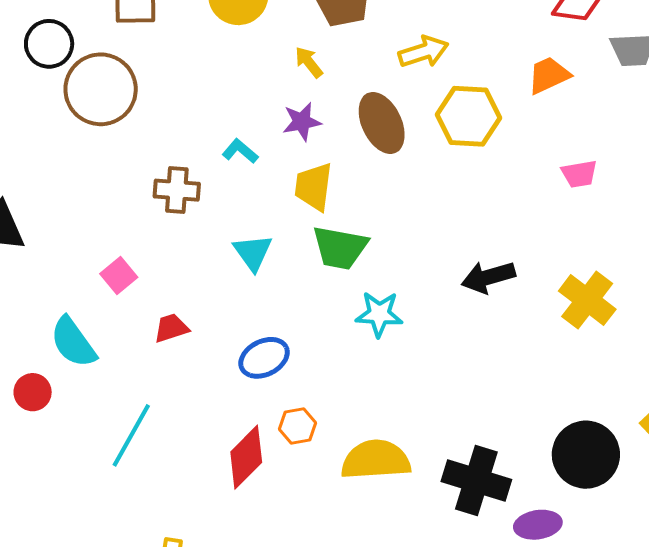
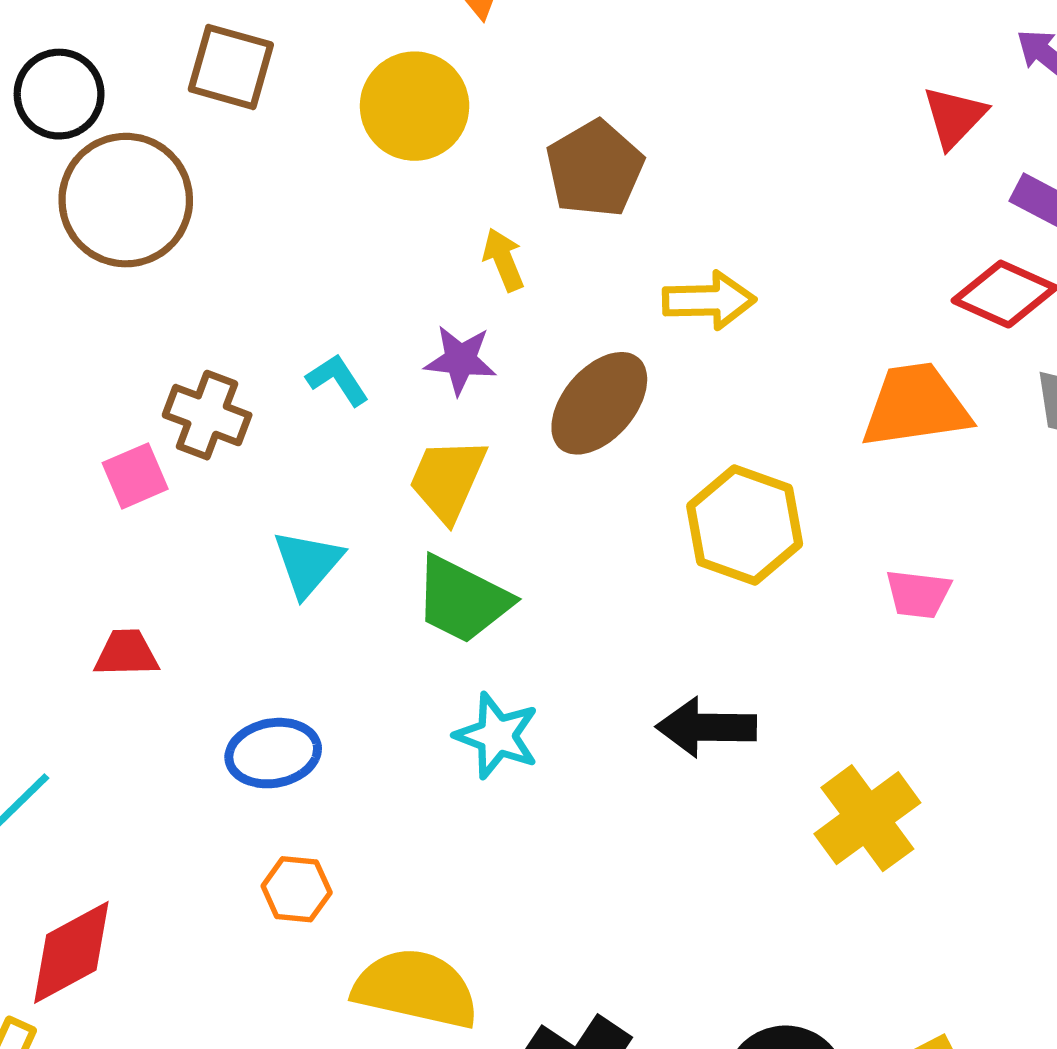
orange trapezoid: (549, 75) -> (916, 406), size x1.4
yellow hexagon: (469, 116) -> (745, 525), moved
brown ellipse: (382, 123) -> (599, 403), turned 50
pink square: (119, 276) -> (135, 476), moved
red diamond: (246, 457) -> (71, 952), moved

